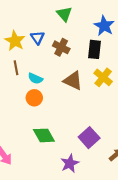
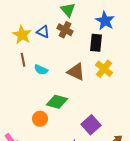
blue triangle: (38, 38) -> (43, 32), turned -32
brown cross: (61, 47) -> (65, 30), moved
orange circle: (34, 98) -> (40, 119), moved
green diamond: (44, 135) -> (57, 102), moved, turned -45

